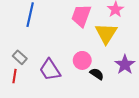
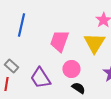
pink trapezoid: (81, 16) -> (59, 41), moved
black semicircle: (97, 74) -> (78, 88), moved

